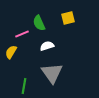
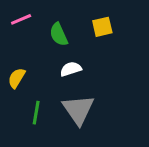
pink line: (22, 34) -> (21, 19), moved
green line: (24, 86) -> (36, 113), moved

